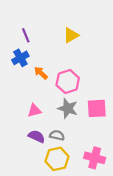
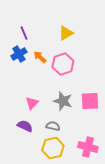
orange arrow: (41, 73) -> (40, 57), moved
pink hexagon: (68, 82) -> (63, 64), moved
pink triangle: (34, 111) -> (32, 103), turned -32
purple semicircle: (37, 136) -> (25, 126), moved

